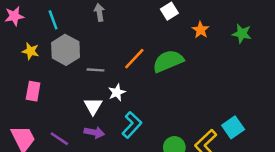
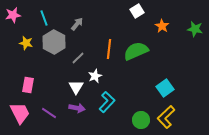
gray arrow: (99, 12) -> (77, 24), moved, turned 48
orange line: (134, 59) -> (109, 49), turned -36
gray line: (96, 70) -> (78, 58), turned -48
pink rectangle: (33, 91) -> (28, 85), moved
cyan square: (233, 127) -> (165, 88), moved

